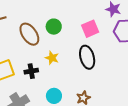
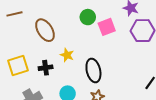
green circle: (54, 27) -> (88, 17), moved
black ellipse: (87, 57) -> (93, 71), moved

